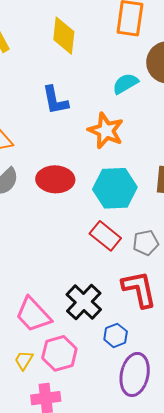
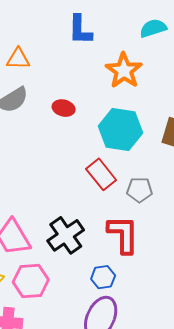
red ellipse: (55, 179) -> (64, 108), size x0.6
blue hexagon: (116, 335) -> (103, 277), moved

